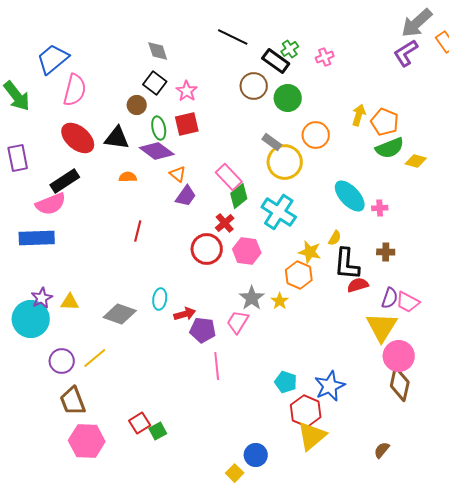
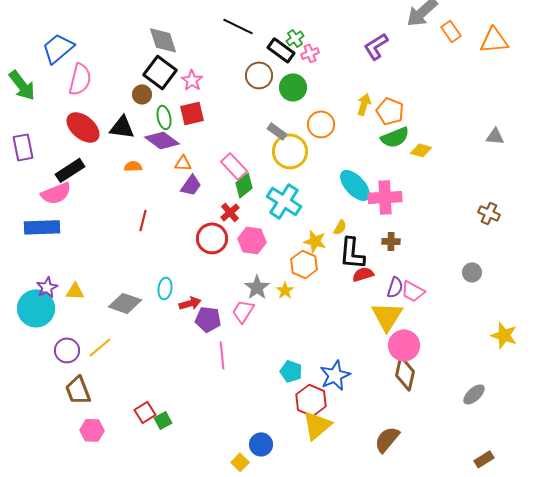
gray diamond: (158, 51) -> (163, 40), size x1.4
purple L-shape: (406, 53) -> (376, 46), moved
pink cross: (325, 57) -> (310, 53), moved
black square: (155, 83) -> (160, 72), size x1.4
orange triangle: (178, 174) -> (183, 163), turned -36
pink cross: (380, 208) -> (385, 197), size x2.0
pink hexagon: (87, 441) -> (92, 430), size x0.7
brown semicircle: (382, 450) -> (387, 439), size x1.6

